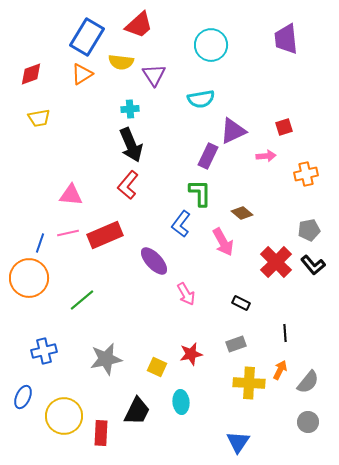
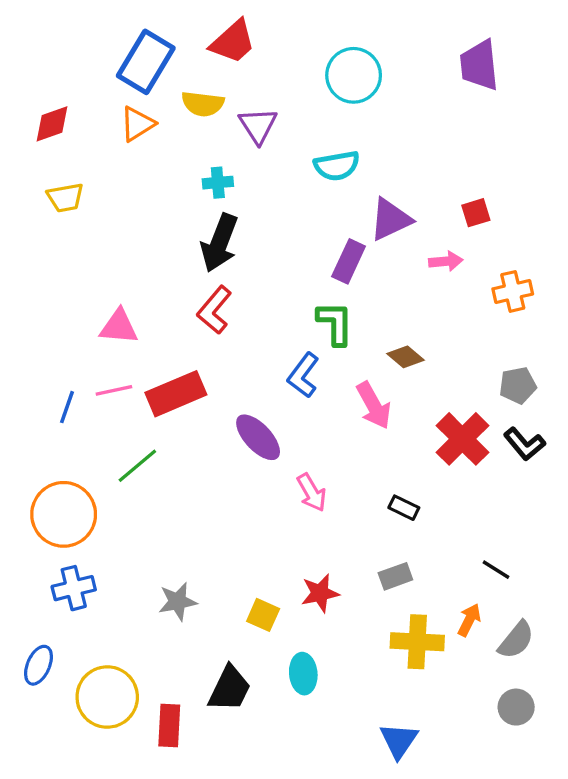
black arrow: (131, 145) -> (219, 243), turned 44
orange circle: (29, 278) -> (64, 514), moved
green line: (82, 300) -> (137, 466), moved
black line: (285, 333) -> (496, 570), moved, turned -54
gray star: (106, 359) -> (178, 601), size x0.7

